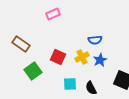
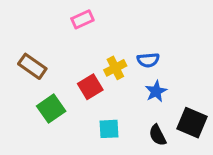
red square: (58, 57) -> (90, 87), turned 35
yellow cross: (82, 57) -> (115, 68), moved
black semicircle: (91, 88) -> (158, 135), moved

